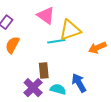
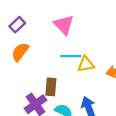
yellow triangle: (70, 30) -> (86, 64), moved, size x0.7

